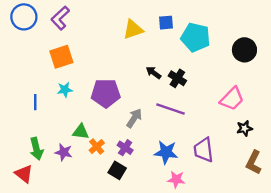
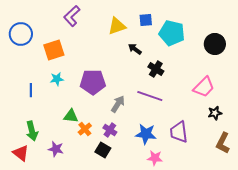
blue circle: (24, 17) -> (21, 34), moved
purple L-shape: (60, 18) -> (72, 16), moved
black arrow: (154, 73) -> (135, 49), moved
purple star: (64, 152) -> (56, 149), moved

